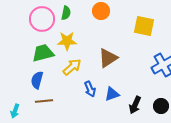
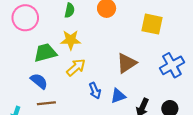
pink circle: (42, 19) -> (25, 18), moved
brown triangle: (108, 58) -> (127, 63), moved
blue semicircle: (37, 80) -> (39, 81), turned 114

